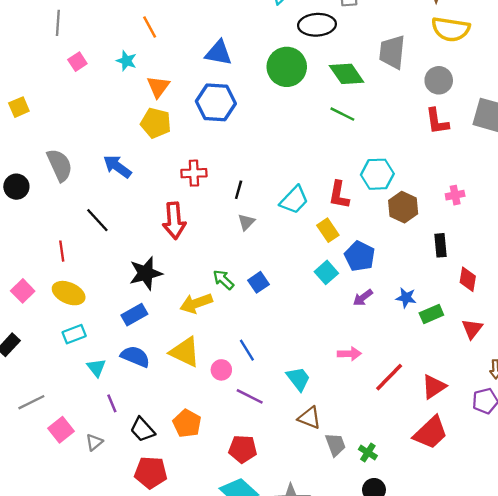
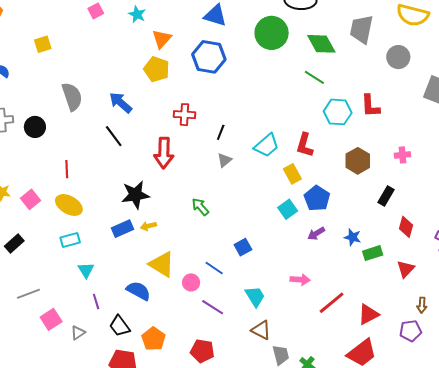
red L-shape: (437, 121) -> (370, 106), moved
cyan hexagon: (377, 174) -> (338, 112), moved
black circle: (16, 187) -> (35, 127), moved
black line: (97, 220) -> (114, 136), moved
black rectangle: (441, 245) -> (386, 196), turned 30
blue square: (259, 282) -> (243, 247), moved
yellow arrow: (196, 303) -> (148, 226), moved, size x0.6
blue line: (247, 350) -> (214, 268), turned -30
blue semicircle: (135, 356) -> (138, 291), moved
orange pentagon: (187, 423) -> (153, 339), moved

